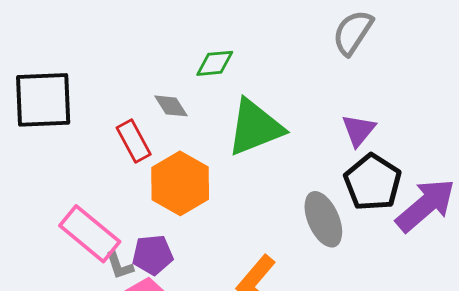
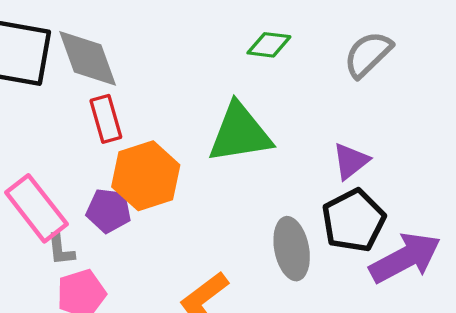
green diamond: (215, 63) -> (269, 45), moved
gray diamond: (171, 106) -> (88, 58), moved, size x1.8
purple pentagon: (153, 255) -> (109, 211), moved

